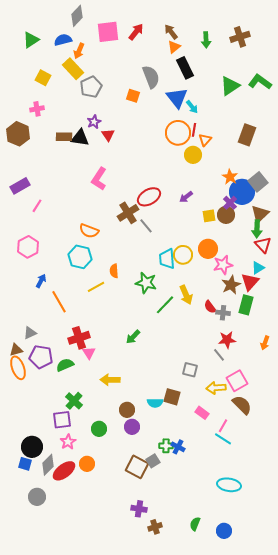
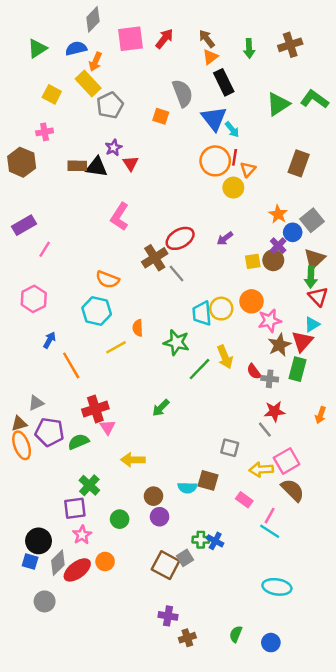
blue circle: (242, 192) -> (293, 232), size x0.6

